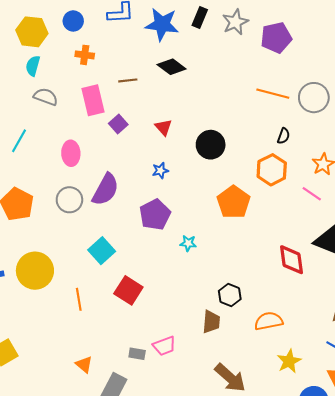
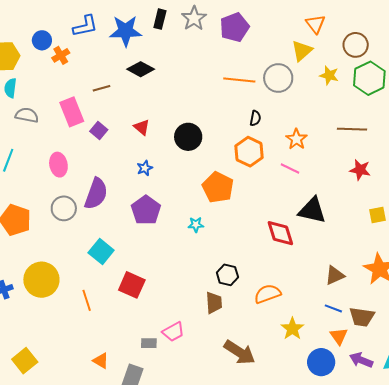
orange cross: (85, 55) -> (61, 55), moved, turned -30
cyan star: (188, 243) -> (196, 225), moved

